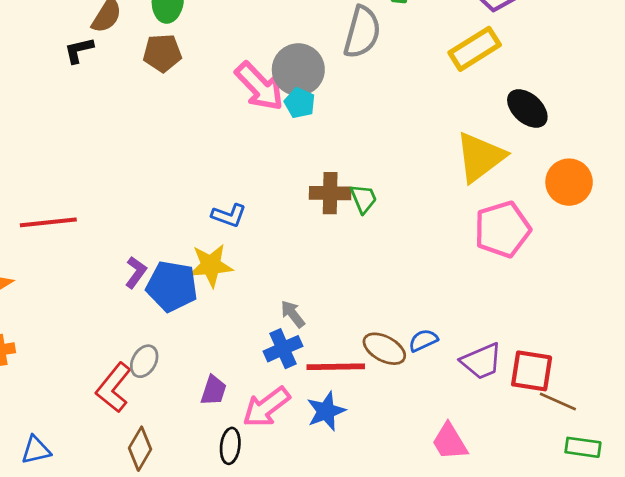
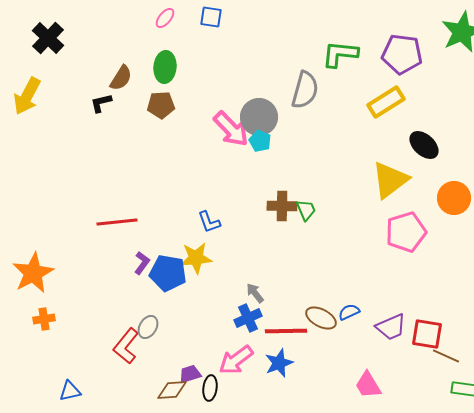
blue L-shape: (229, 215) -> (209, 222), turned 50
red line: (48, 222) -> (117, 222), moved
purple trapezoid: (214, 390) -> (190, 374), moved, turned -125
brown diamond: (140, 449) -> (172, 390), moved, turned 56

